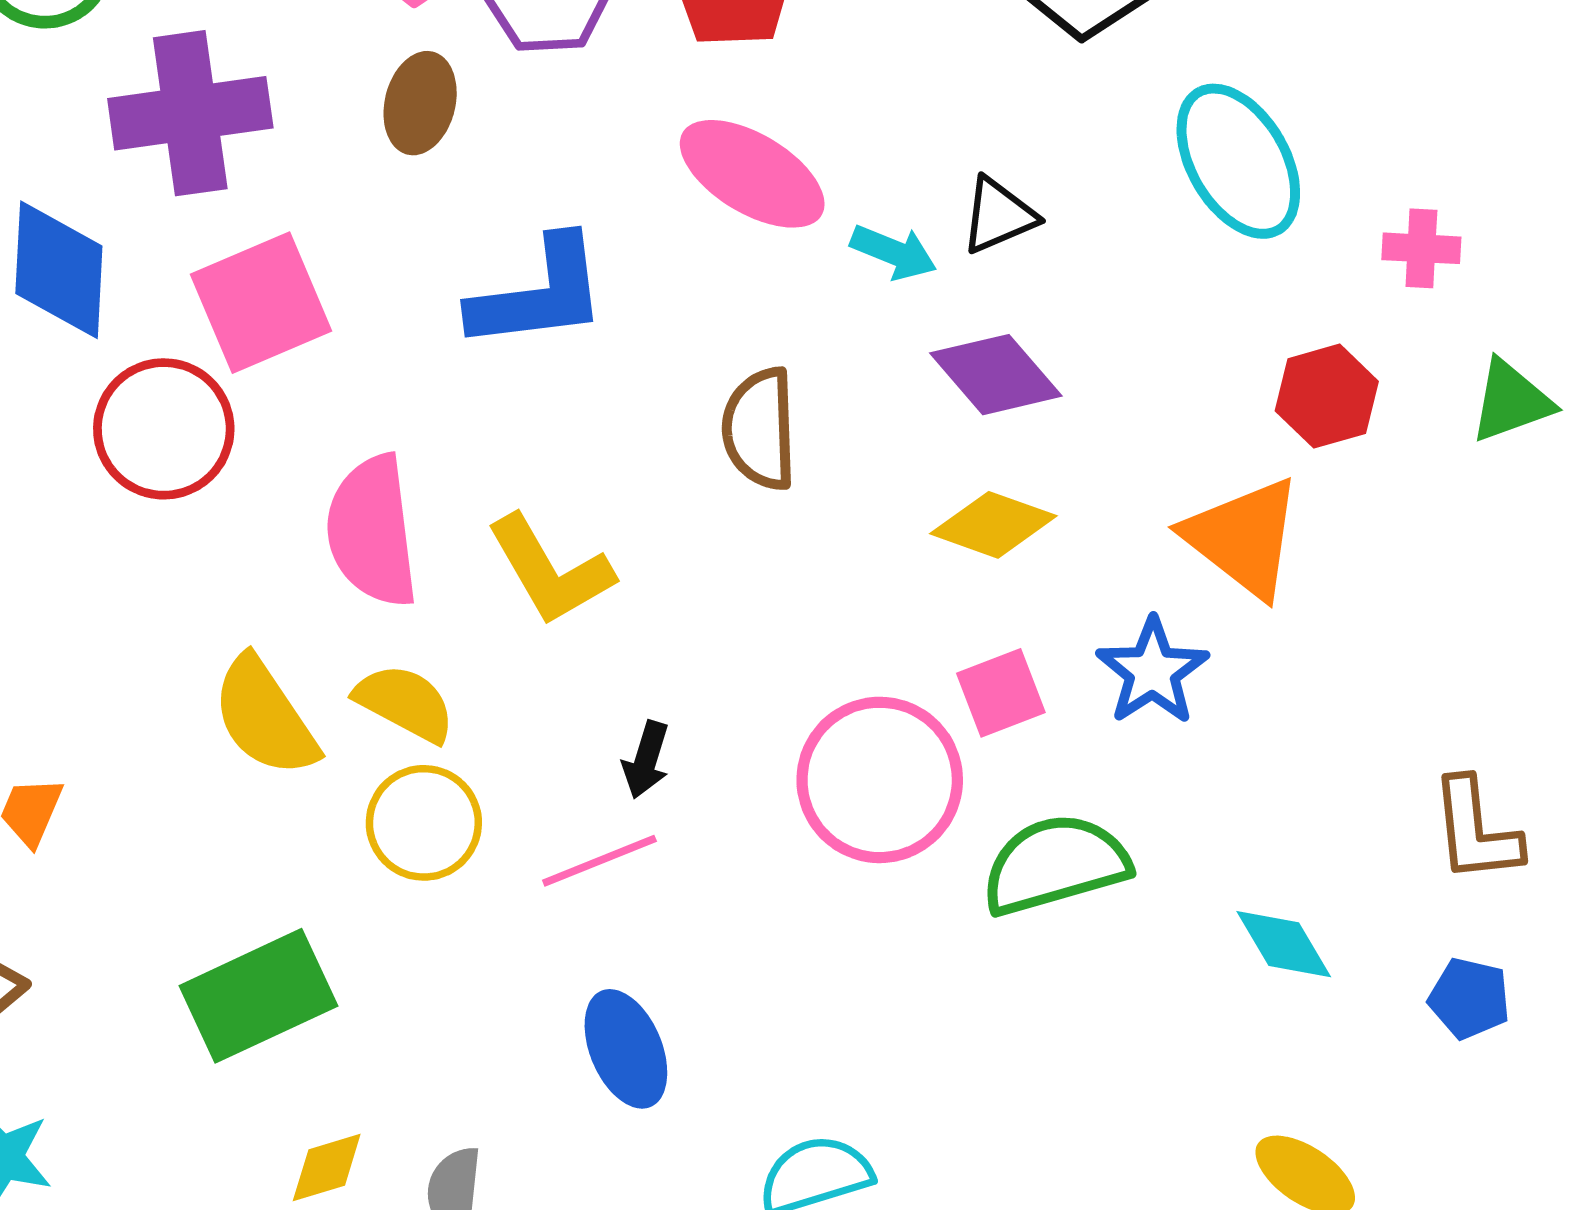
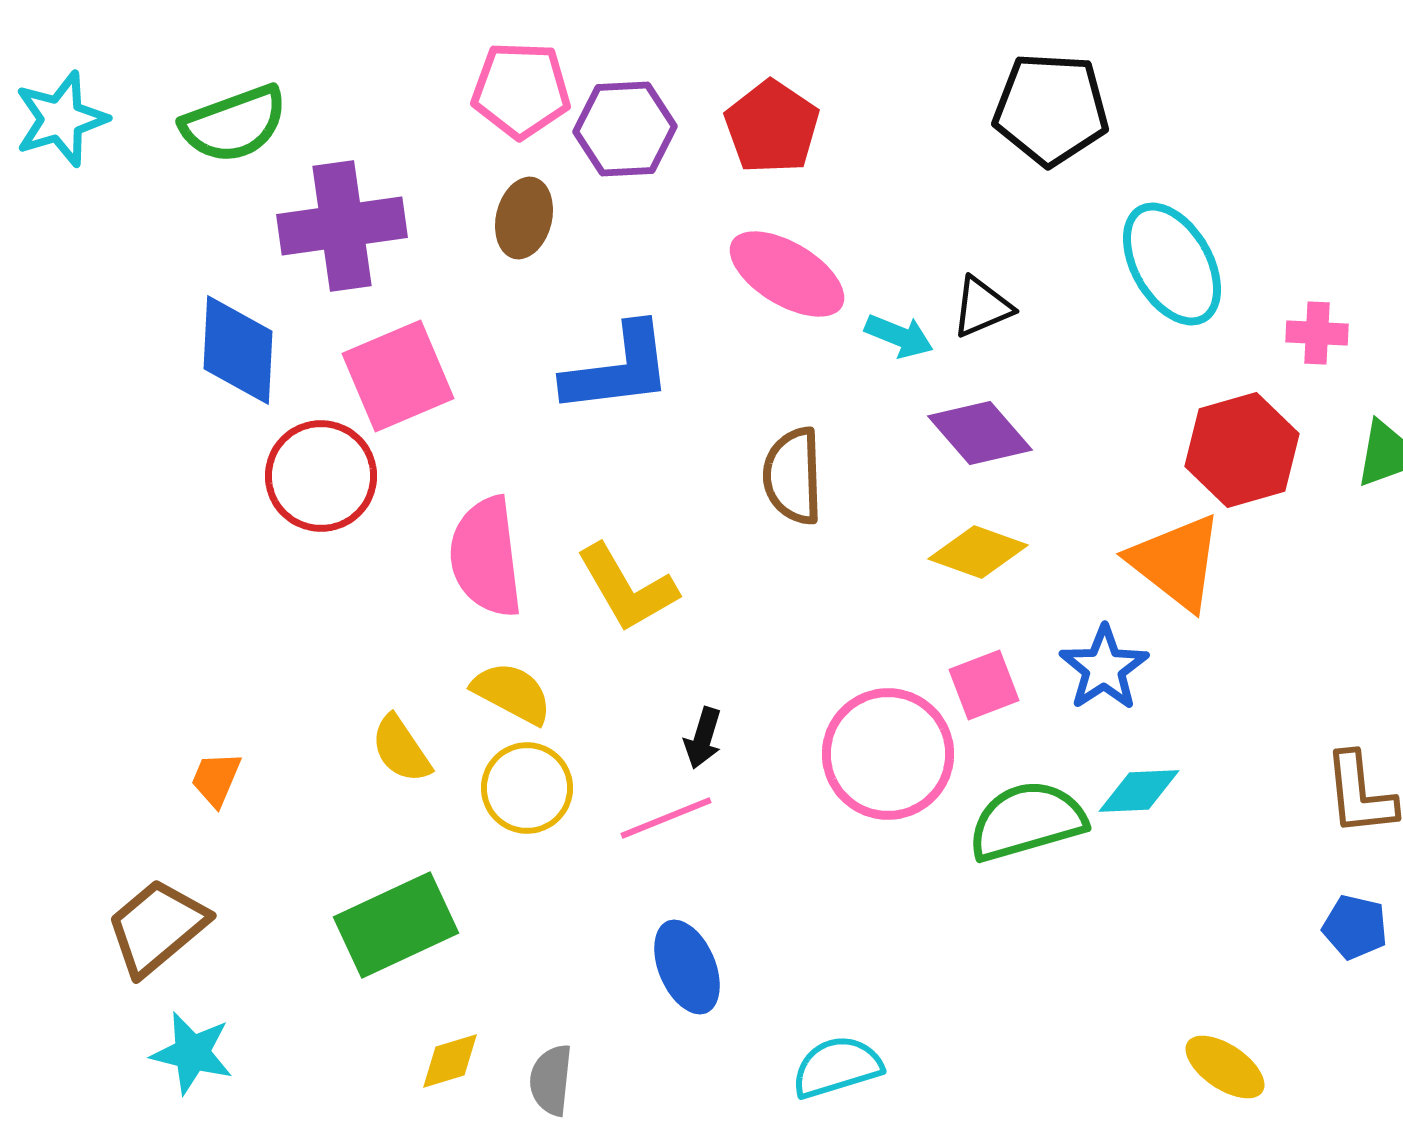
red hexagon: (1327, 396) -> (1242, 450), size x1.4
yellow semicircle: (265, 717) -> (401, 749), moved, size x0.7
cyan diamond: (1284, 944) -> (1139, 791), moved, turned -62

